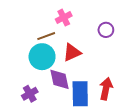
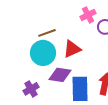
pink cross: (64, 18) -> (88, 15), moved
purple diamond: (60, 79) -> (60, 75), turned -70

